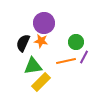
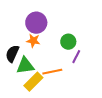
black semicircle: (23, 43) -> (12, 54), moved
orange line: (66, 61) -> (52, 72), moved

